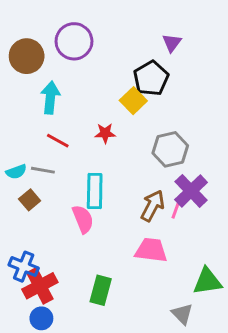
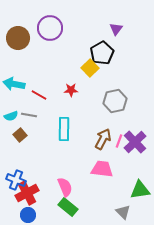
cyan arrow: (50, 98) -> (14, 84), moved, turned -85
purple cross: (191, 191) -> (135, 142), moved
pink semicircle: (83, 219) -> (65, 187), moved
green rectangle: (101, 290) -> (68, 207), moved, turned -66

